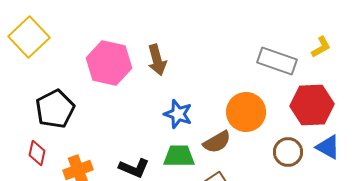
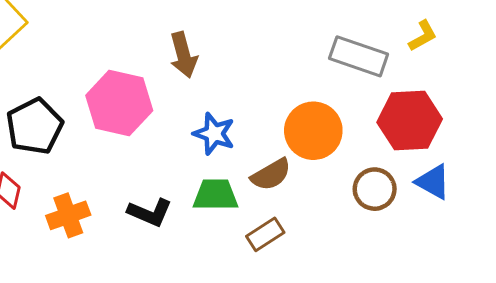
pink hexagon: (109, 63) -> (119, 103), moved

